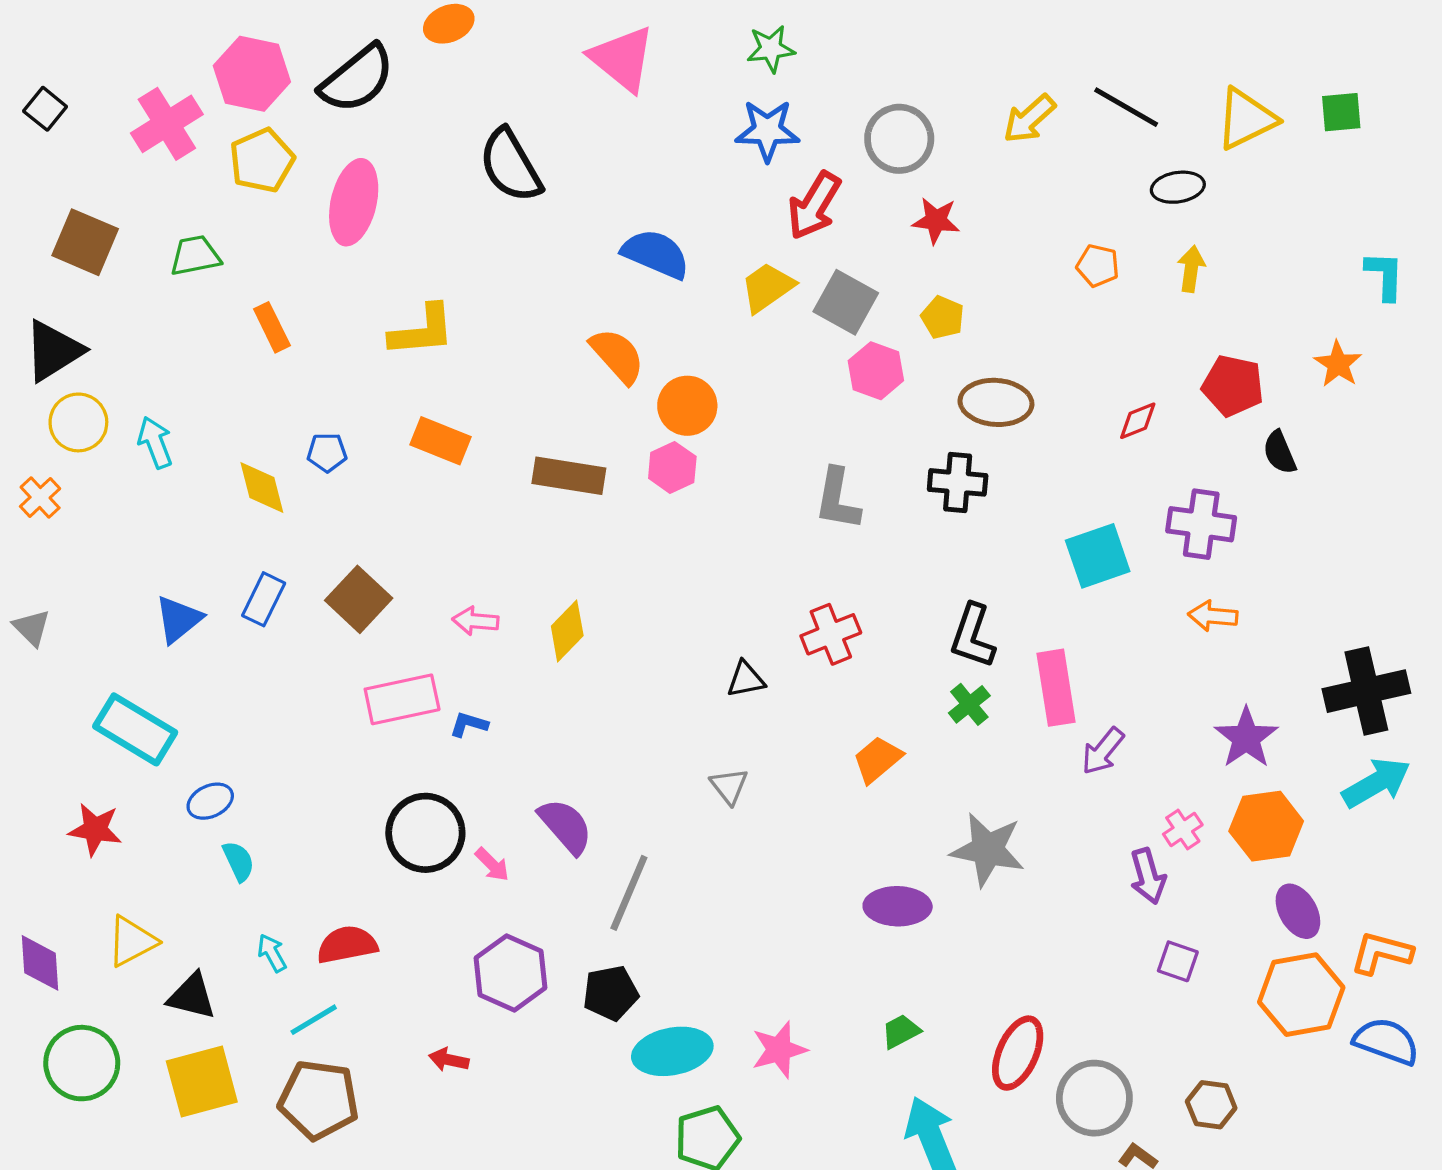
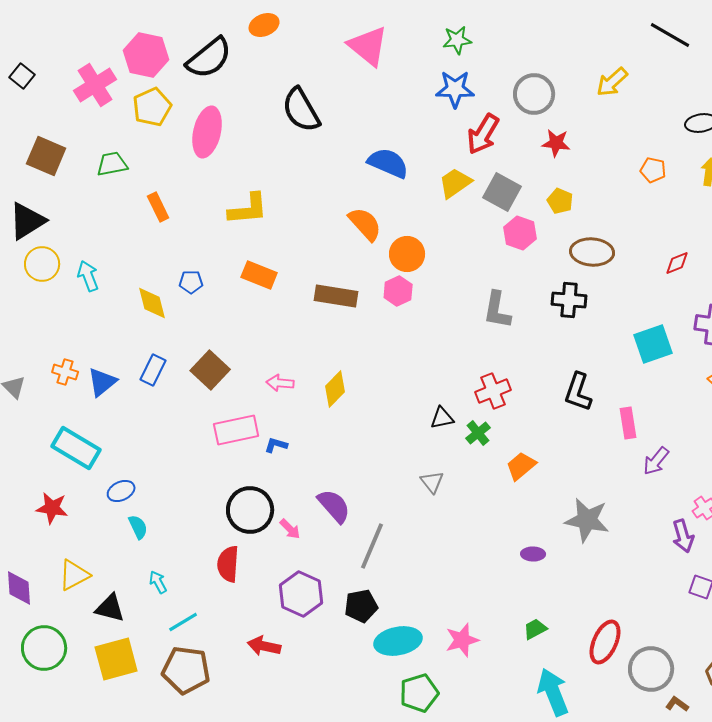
black line: (1126, 107) -> (670, 35), moved
orange cross: (40, 497) -> (65, 372), moved, turned -30
pink rectangle: (1056, 688) -> (628, 423), size x0.7
green cross: (969, 704) -> (478, 433), moved
purple ellipse: (898, 906) -> (533, 554), size x0.6
red semicircle: (347, 945) -> (228, 564), moved, turned -75
red arrow: (449, 1060) -> (264, 646), size x1.4

